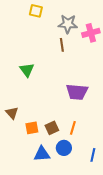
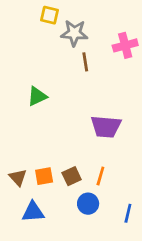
gray star: (68, 24) -> (74, 33), moved
green triangle: (27, 70) -> (37, 96), turned 42
brown triangle: (12, 113) -> (18, 177), moved
blue triangle: (42, 154) -> (33, 212), moved

